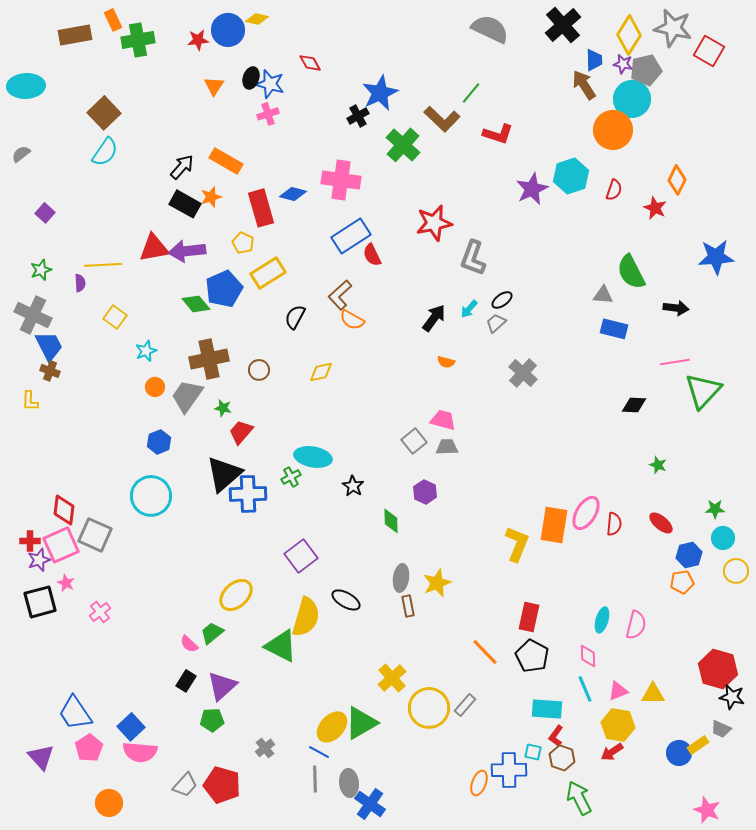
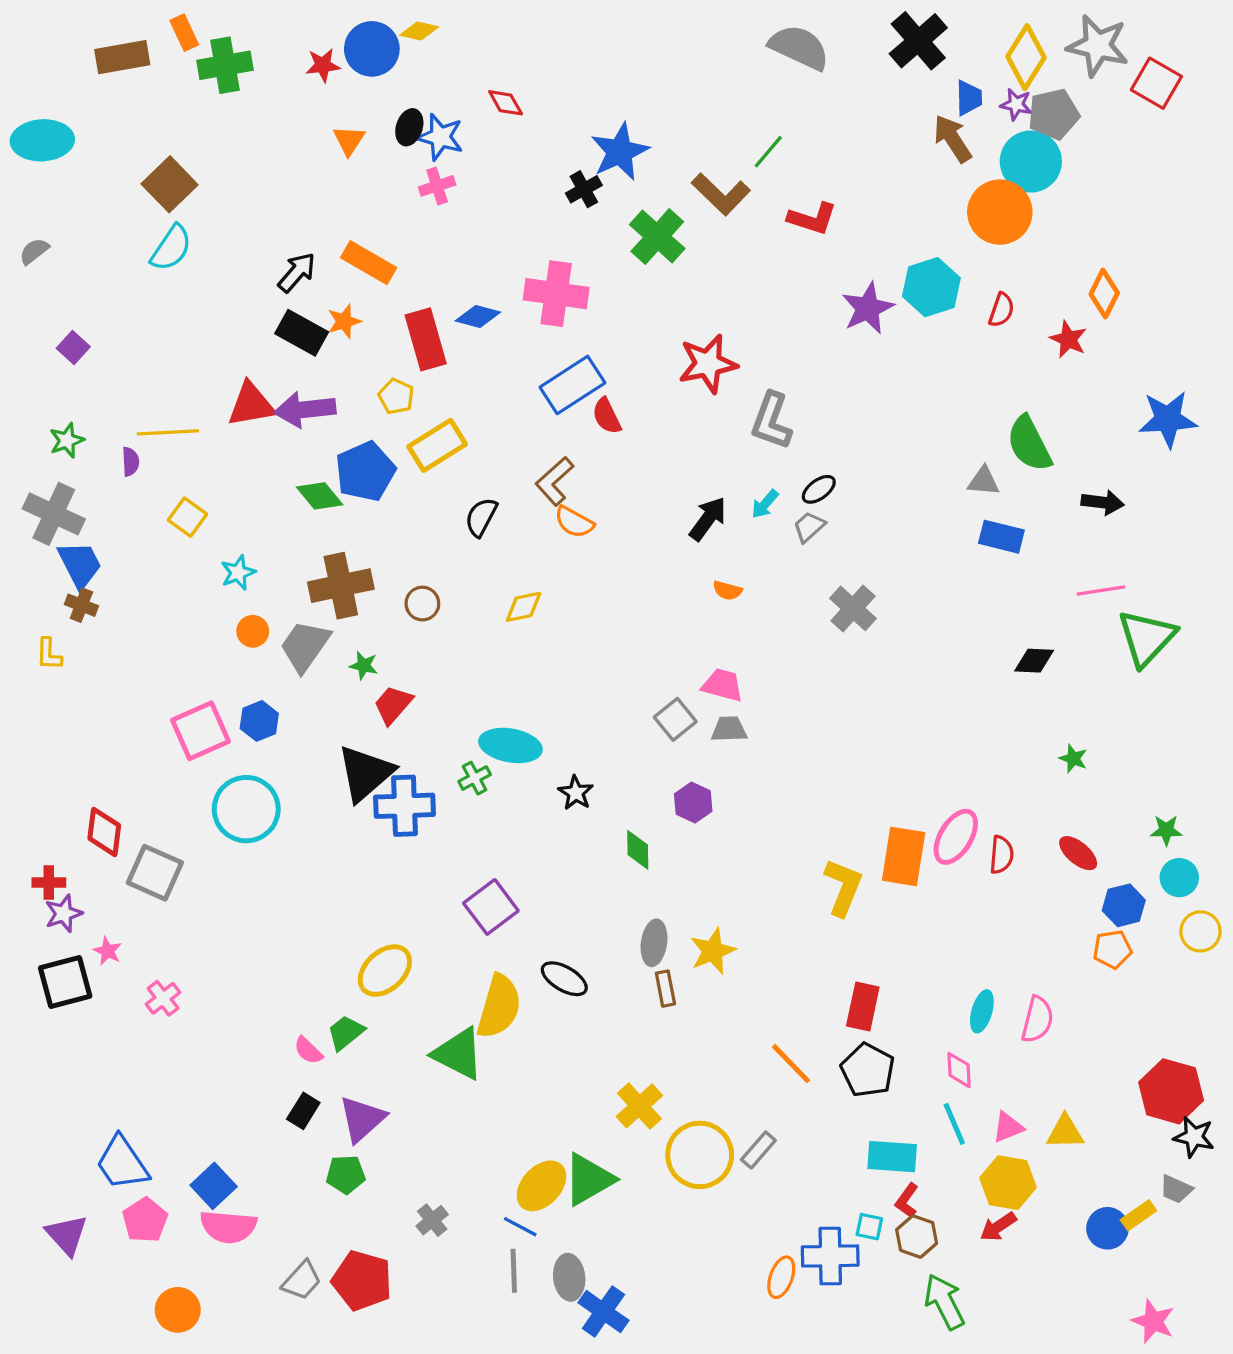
pink square: (61, 545) -> (201, 731), moved

